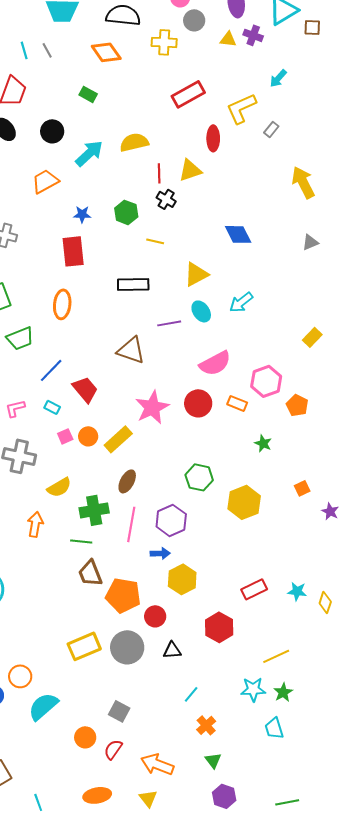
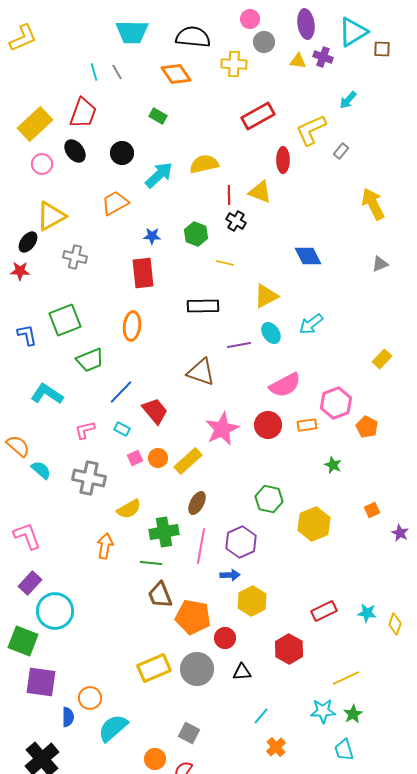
yellow triangle: (190, 170) -> (260, 192), turned 40
orange rectangle: (237, 403) -> (307, 425), turned -30

